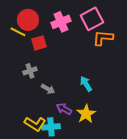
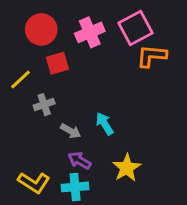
yellow line: (18, 32) -> (21, 80), moved, turned -70
cyan arrow: (86, 84) -> (105, 124), moved
purple arrow: (64, 109) -> (79, 160), moved
yellow L-shape: (35, 124) -> (34, 183), moved

